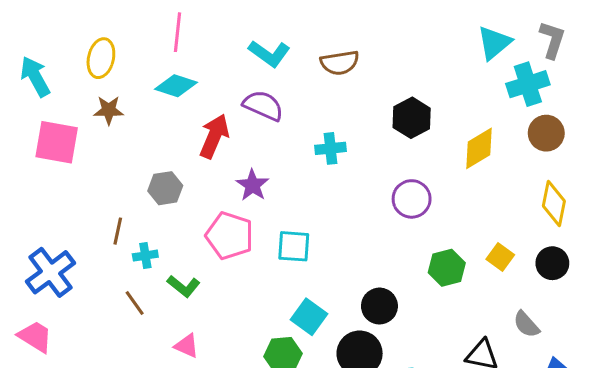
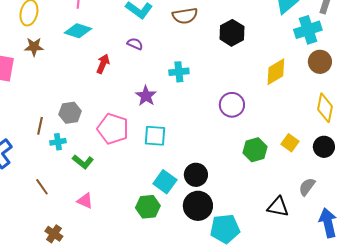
purple semicircle: (263, 106) -> (135, 44), size x0.6
black hexagon: (412, 118) -> (232, 33), moved
red arrow: (214, 136) -> (103, 64), size x0.7
purple star: (252, 185) -> (146, 96), moved
gray hexagon: (165, 188) -> (70, 113), moved
brown line: (135, 303) -> (42, 187), moved
black circle: (379, 306) -> (196, 175), moved
gray semicircle: (526, 324) -> (307, 187), turned 78

